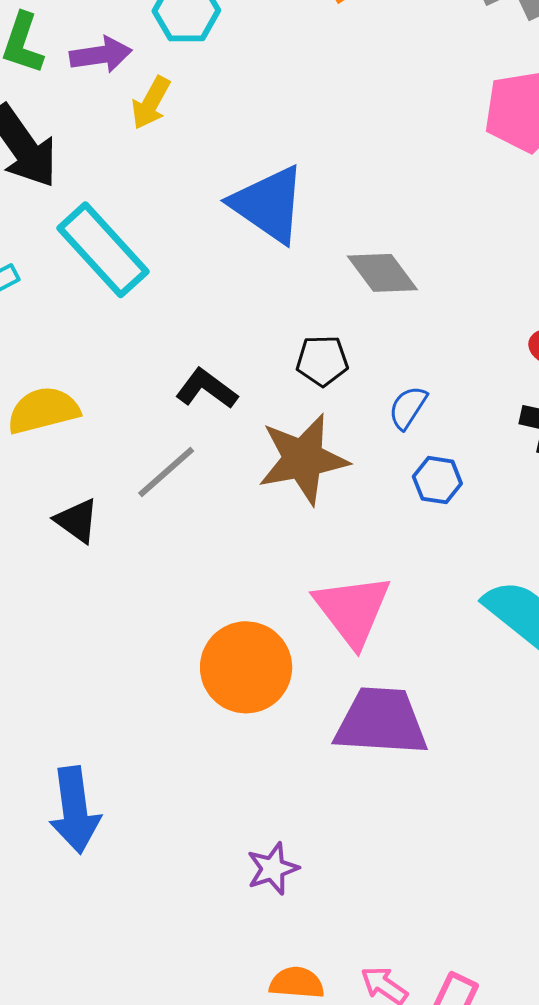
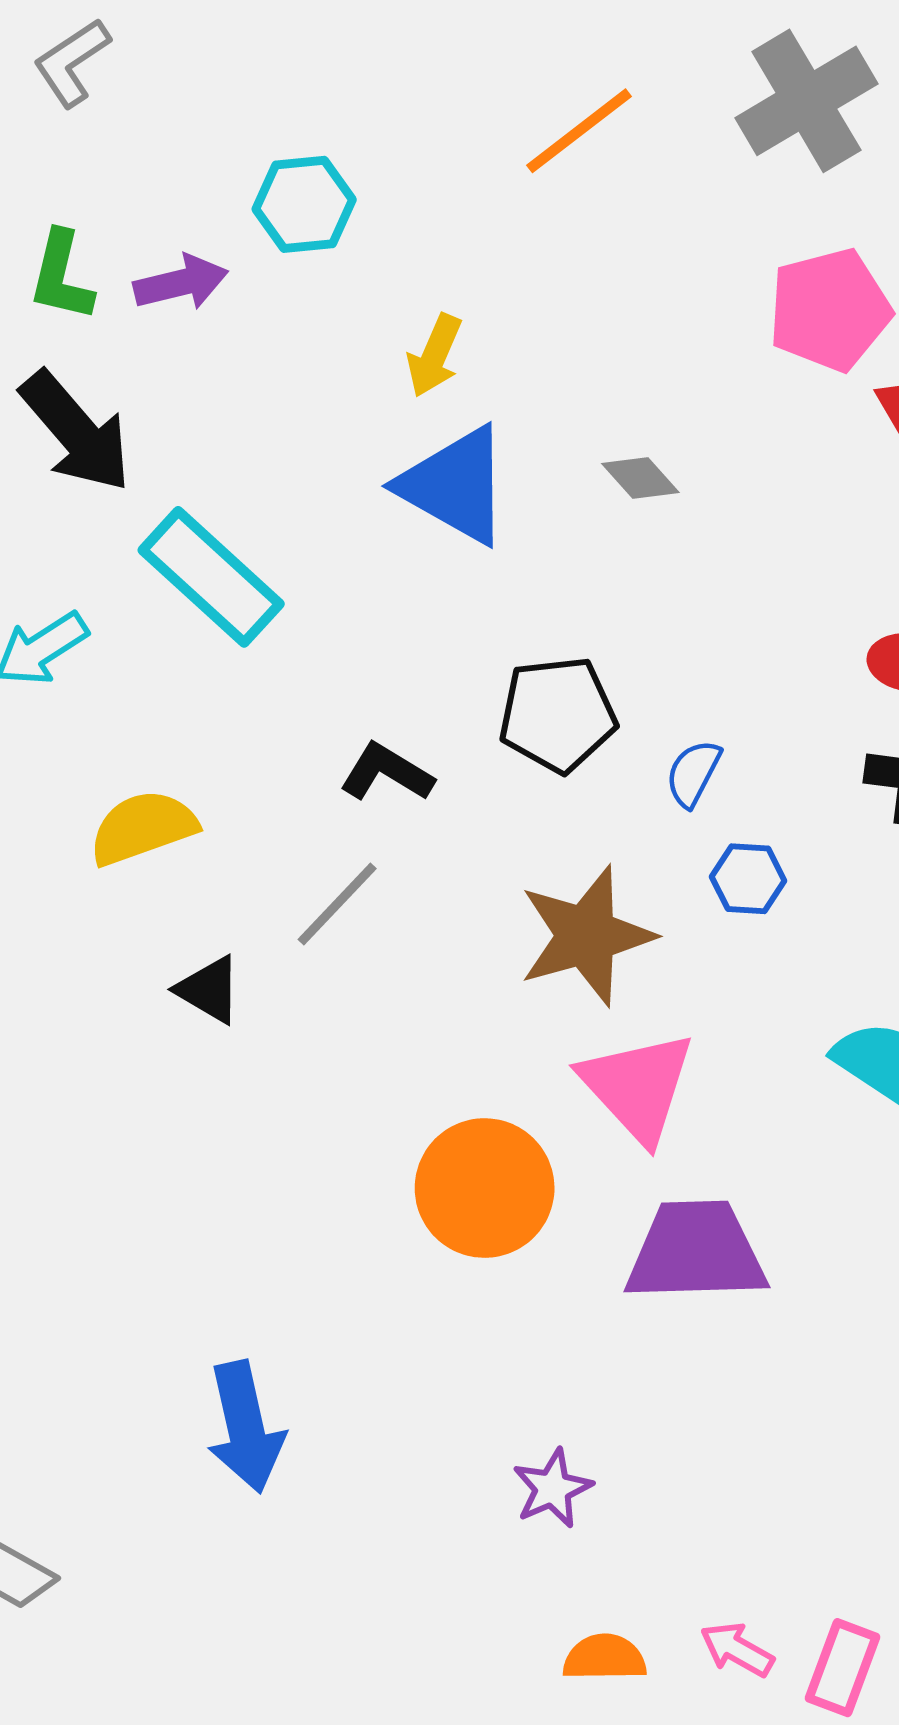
yellow arrow: (151, 103) -> (434, 356), moved
gray diamond: (382, 273) -> (640, 478), moved, size x0.7
black pentagon: (322, 361) -> (558, 714), size x1.5
brown star: (303, 459) -> (586, 936), moved

